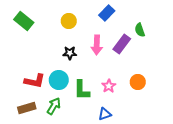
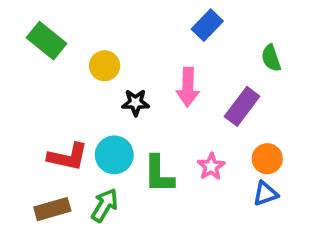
yellow circle: (69, 21) -> (105, 66), moved
purple rectangle: (122, 44) -> (242, 106), moved
blue triangle: (105, 114) -> (265, 194), moved

